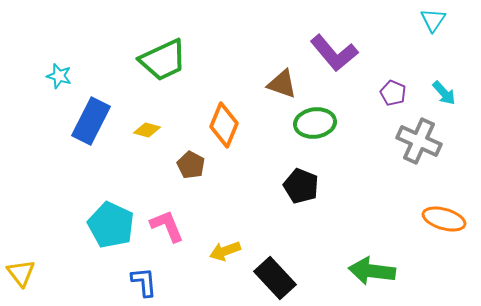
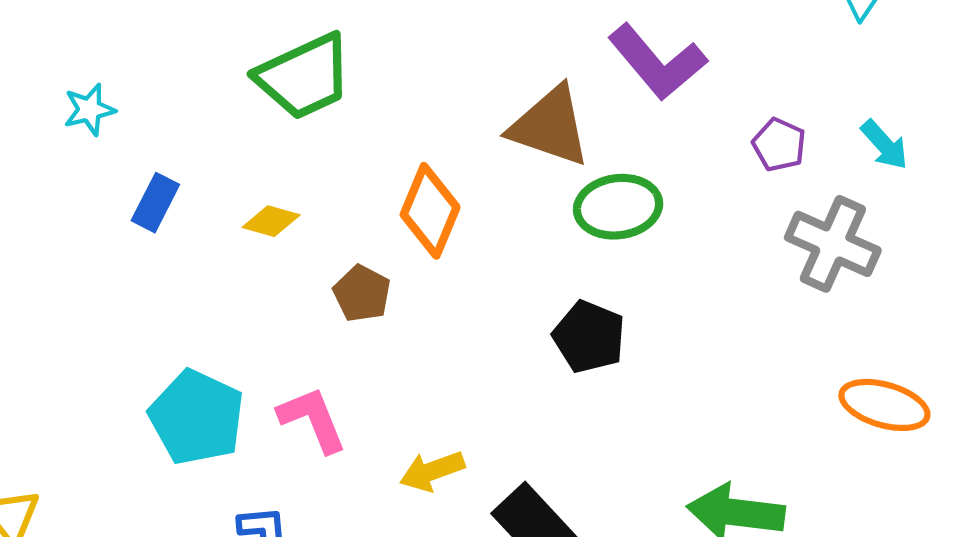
cyan star: (59, 76) -> (89, 110), turned -30
brown triangle: (282, 84) -> (550, 126), size x1.4
blue rectangle: (91, 121) -> (155, 203), size x0.6

